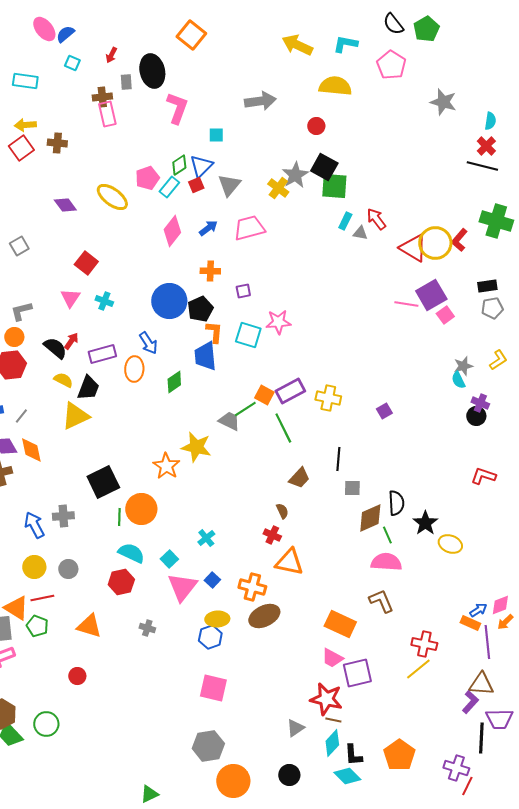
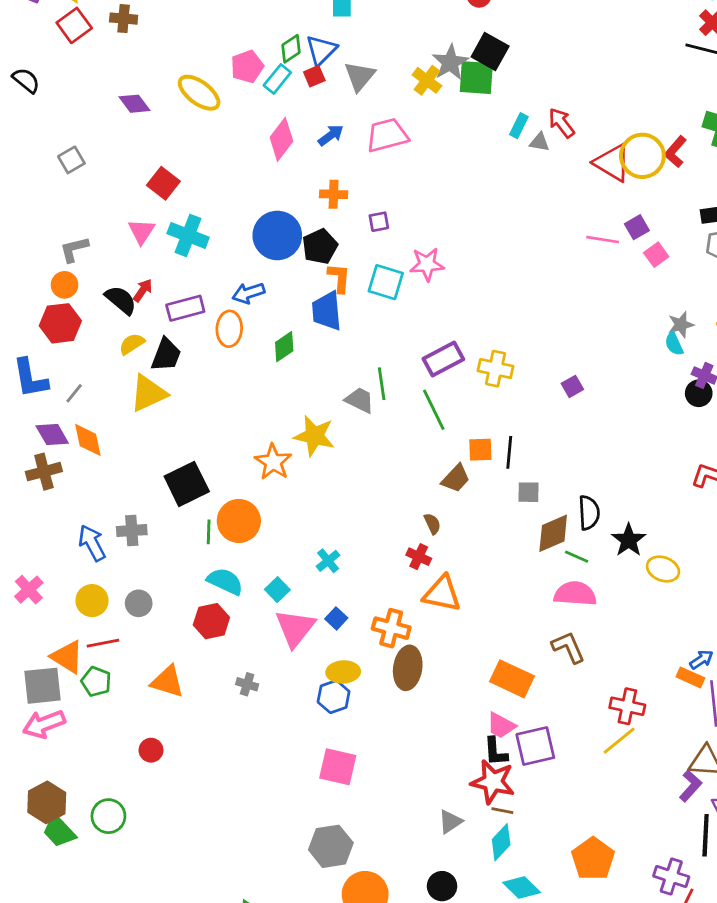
green square: (334, 186) -> (476, 78), moved
purple square: (431, 295) -> (637, 227), size x0.6
cyan cross: (104, 301) -> (188, 235), size x1.6
blue arrow: (148, 343) -> (248, 293), turned 105
yellow semicircle: (63, 380) -> (132, 344), turned -60
orange square: (264, 395) -> (480, 450), moved, turned -30
green line: (245, 409) -> (382, 384), turned -65
green line: (387, 535) -> (577, 557), turned -42
brown ellipse: (264, 616) -> (408, 668), turned -56
black L-shape: (353, 755) -> (496, 752), moved

